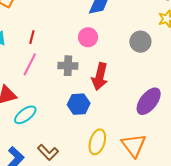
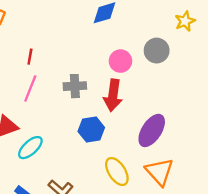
pink circle: (88, 37) -> (120, 61), moved
purple ellipse: (149, 101) -> (152, 130), moved
yellow ellipse: (97, 142) -> (117, 171), turned -45

